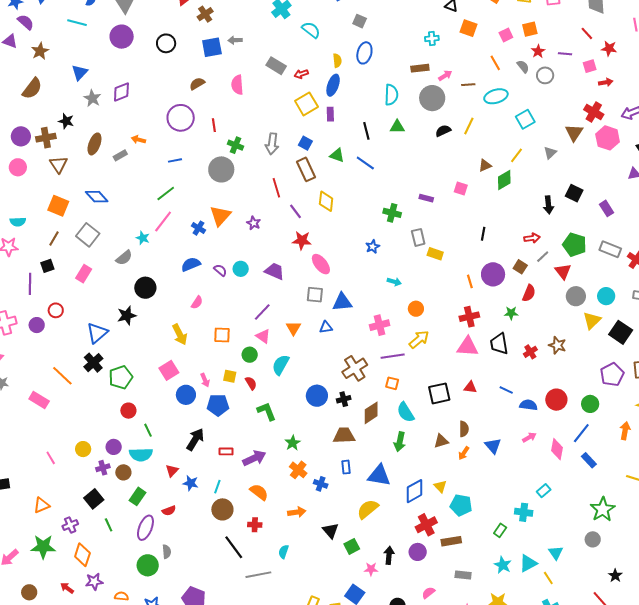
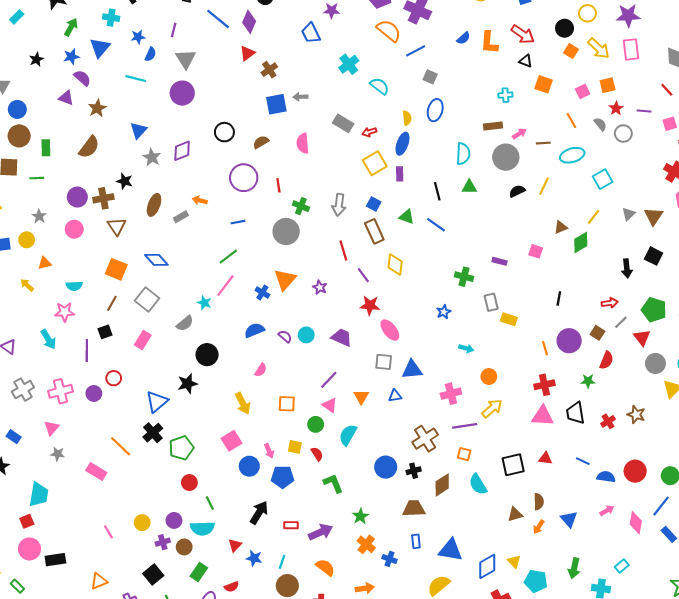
black circle: (166, 43) -> (224, 132), moved
brown triangle: (574, 133) -> (654, 216), moved
green arrow: (400, 442) -> (574, 568), moved

